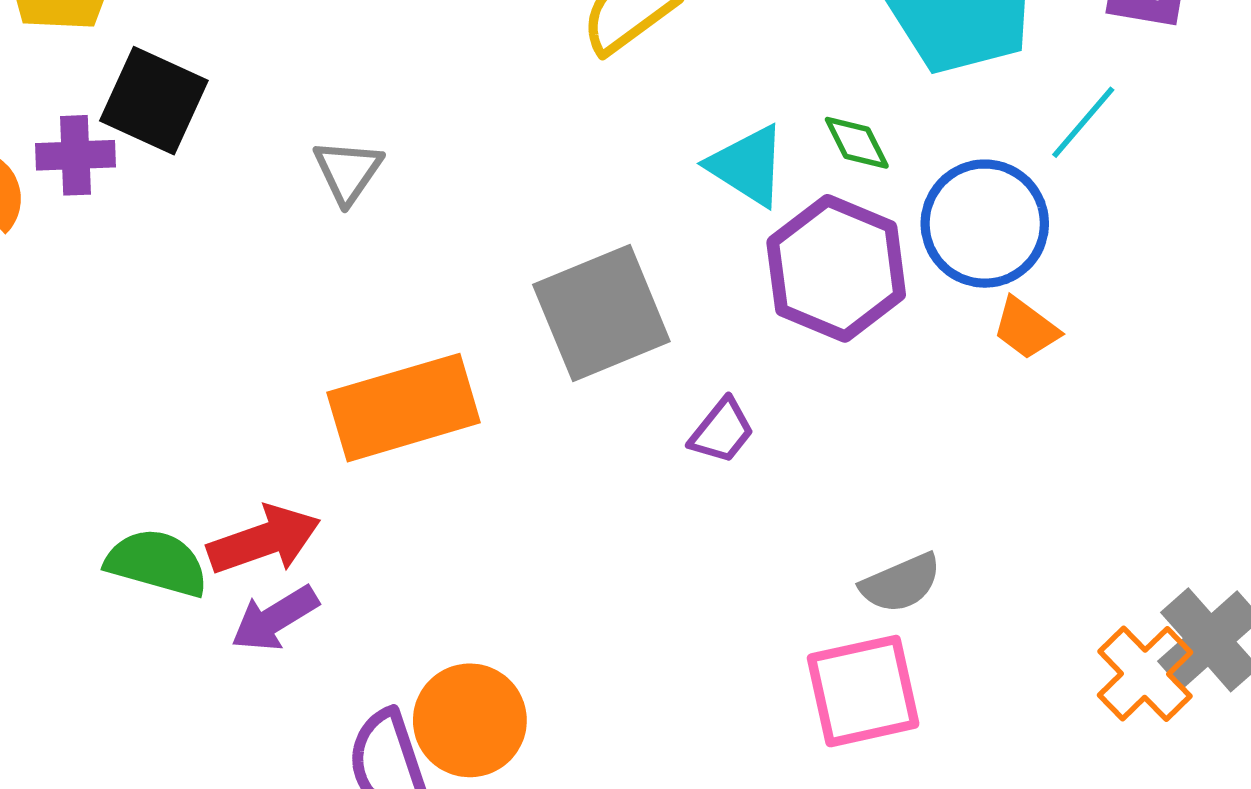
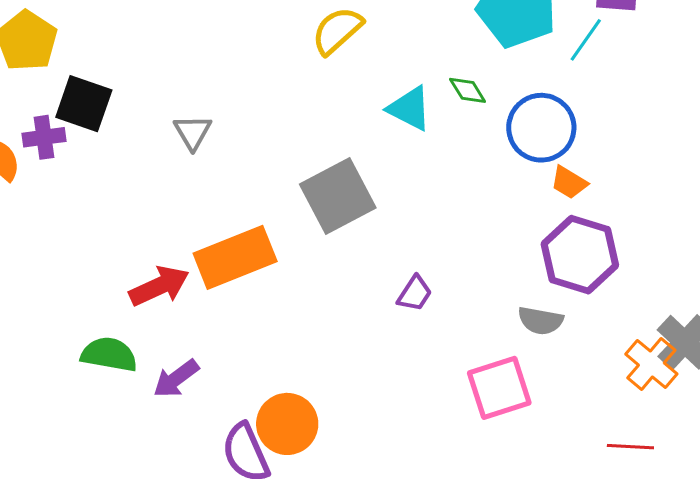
cyan line: (1083, 122) -> (586, 40), moved
purple hexagon: (836, 268) -> (580, 255), moved
purple trapezoid: (722, 431) -> (415, 293), moved
red arrow: (264, 540) -> (159, 286), moved
gray semicircle: (901, 583) -> (541, 321), moved, turned 39

